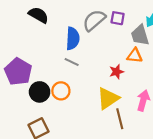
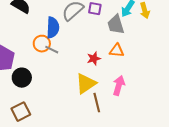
orange triangle: (135, 56) -> (117, 51), moved
orange circle: (61, 91) -> (42, 44), moved

